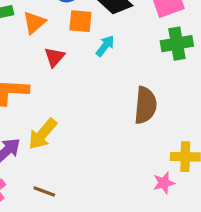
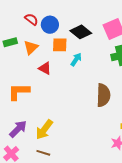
red triangle: (54, 57) -> (45, 68), turned -40
yellow arrow: (42, 134) -> (44, 130), moved

